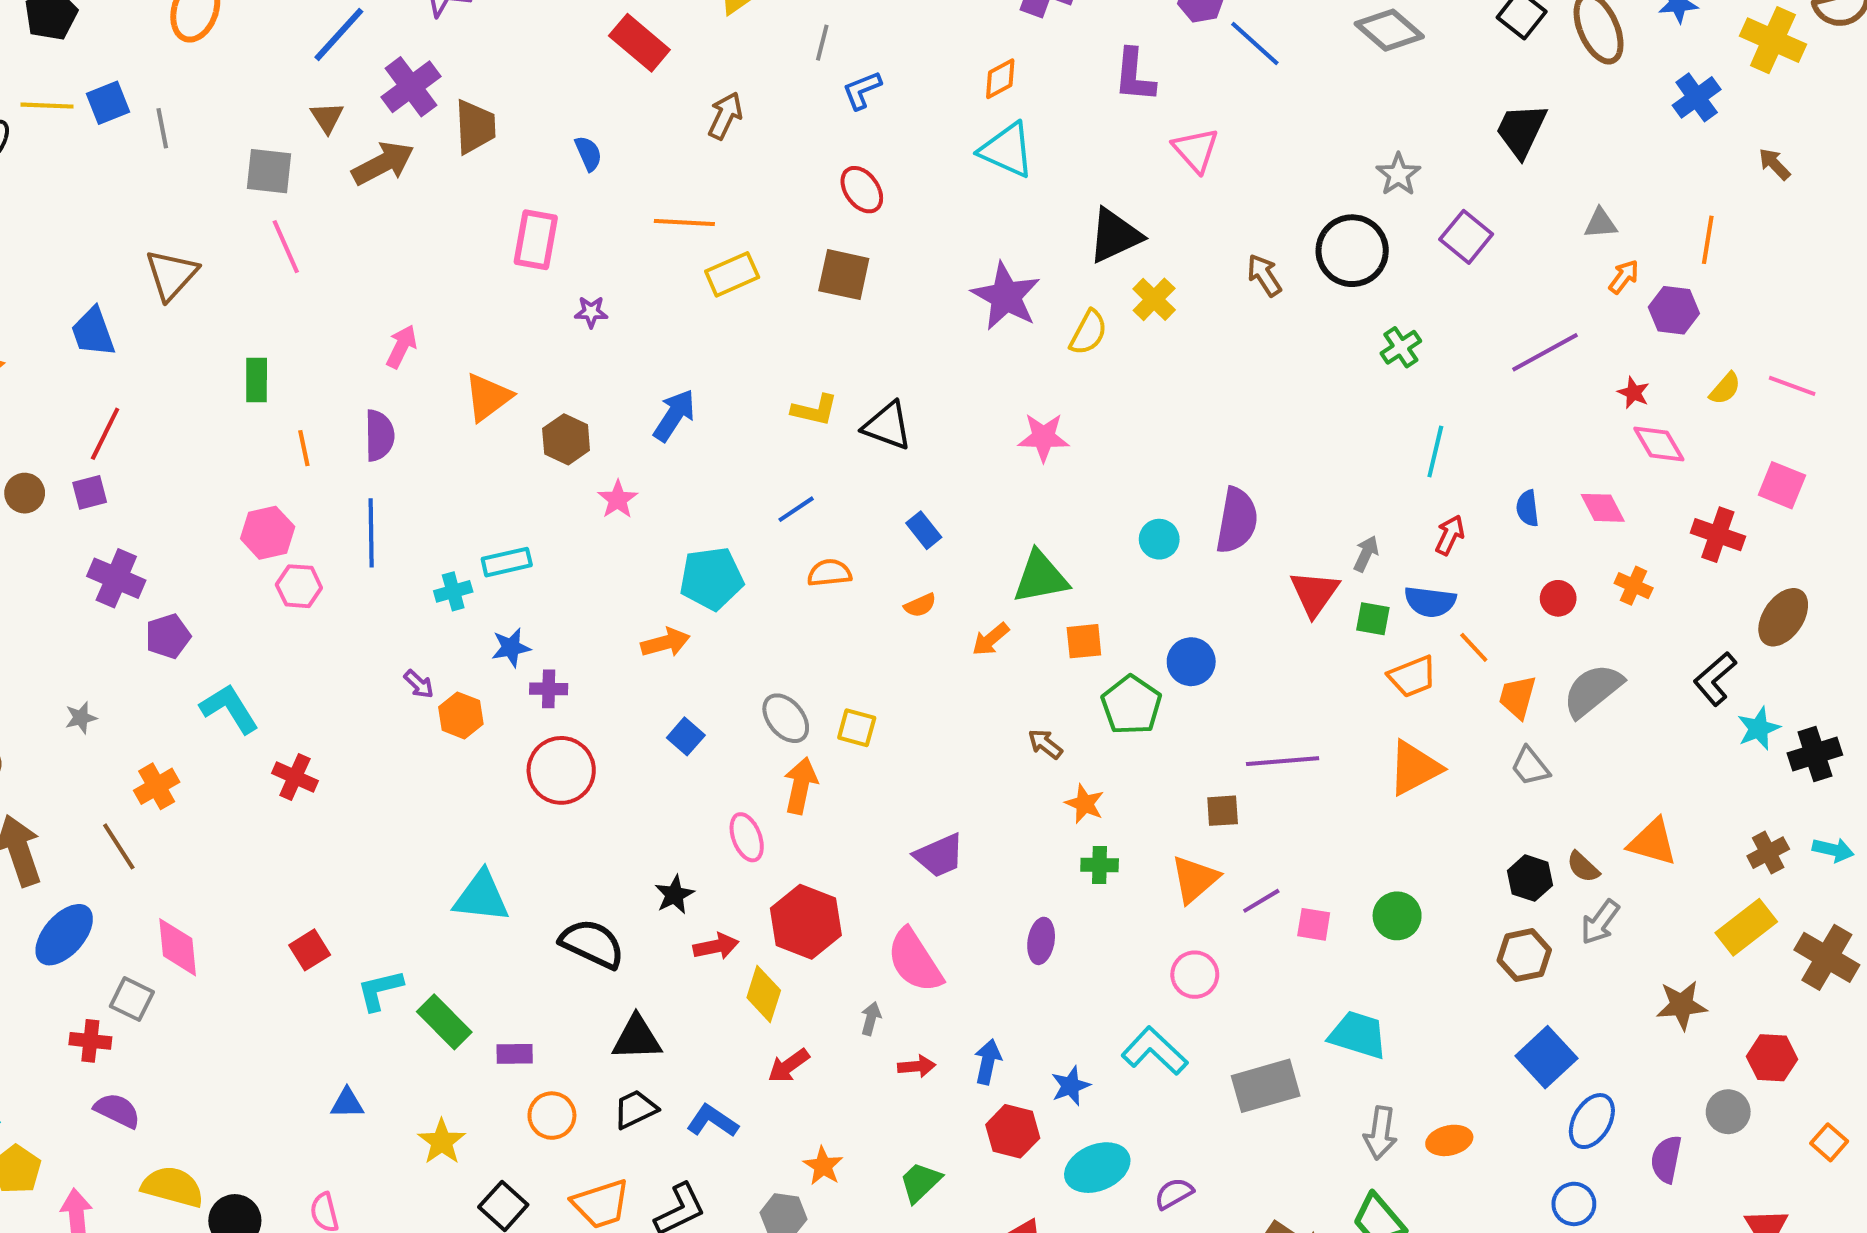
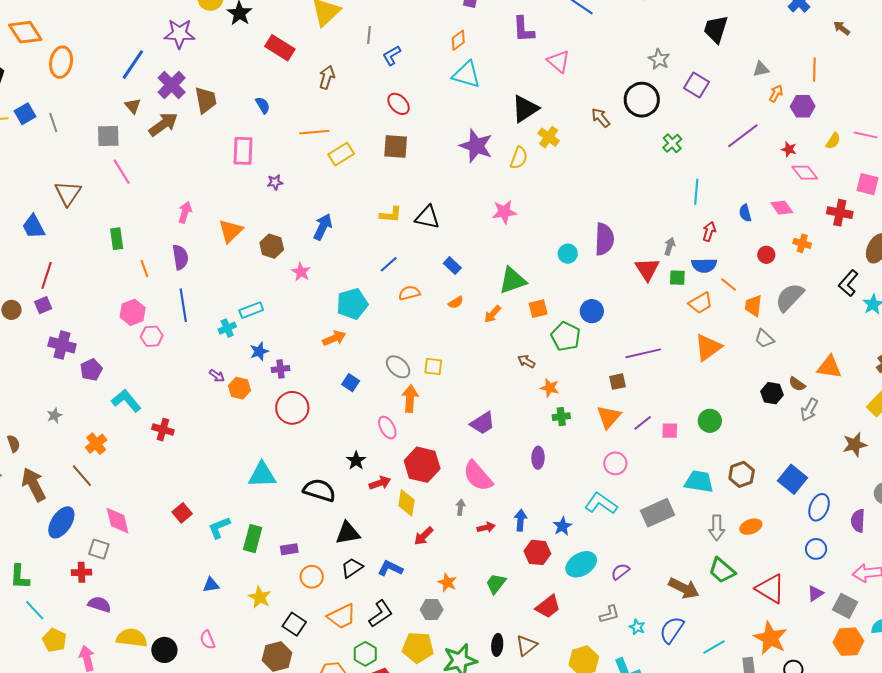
brown hexagon: (1524, 955) -> (742, 474), moved
green rectangle: (444, 1022) -> (253, 539), turned 68

